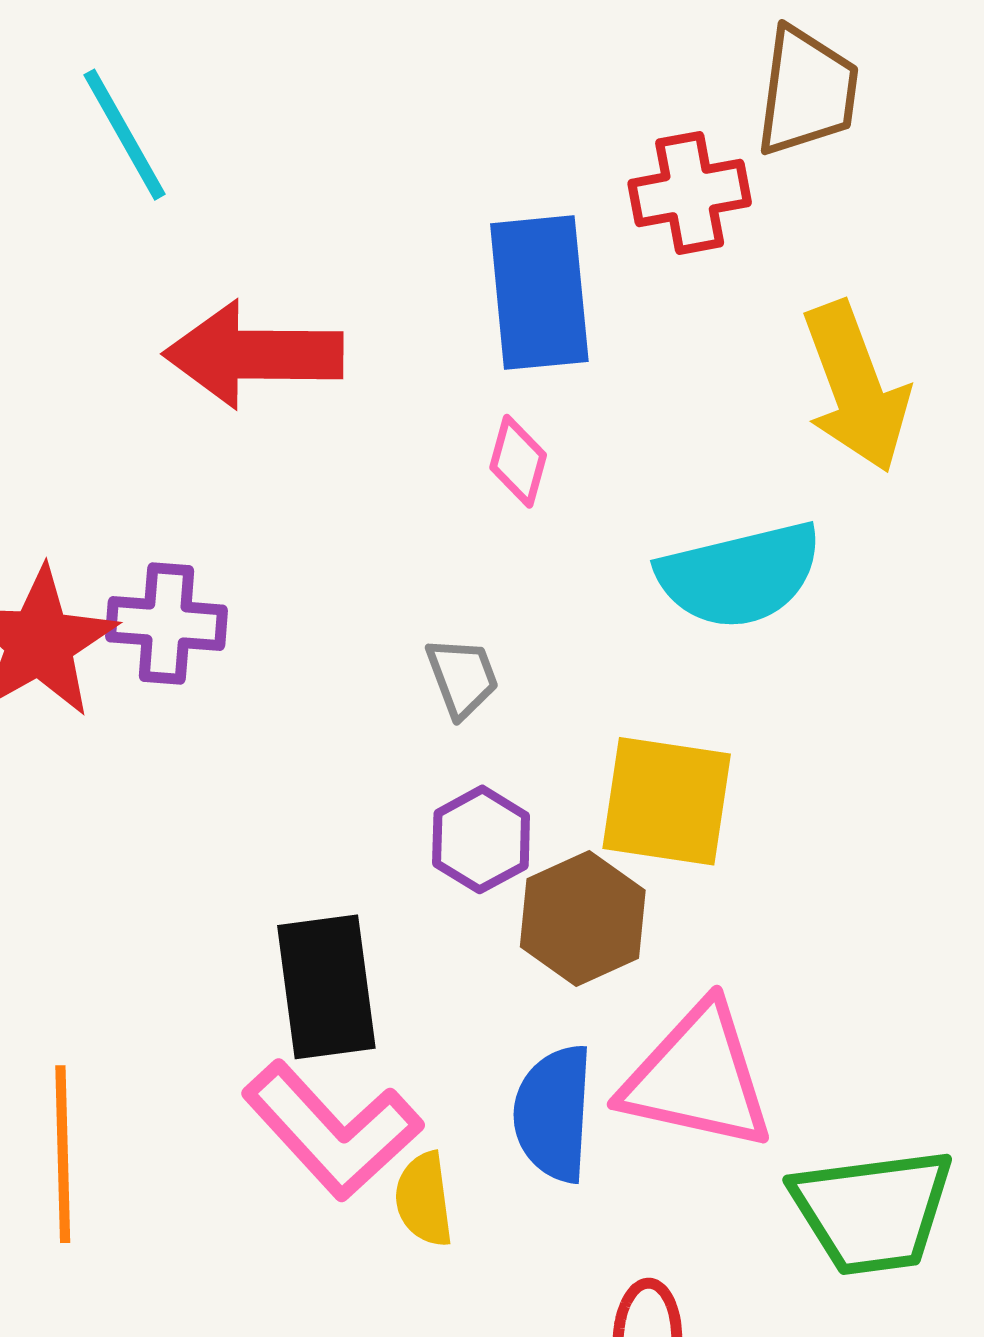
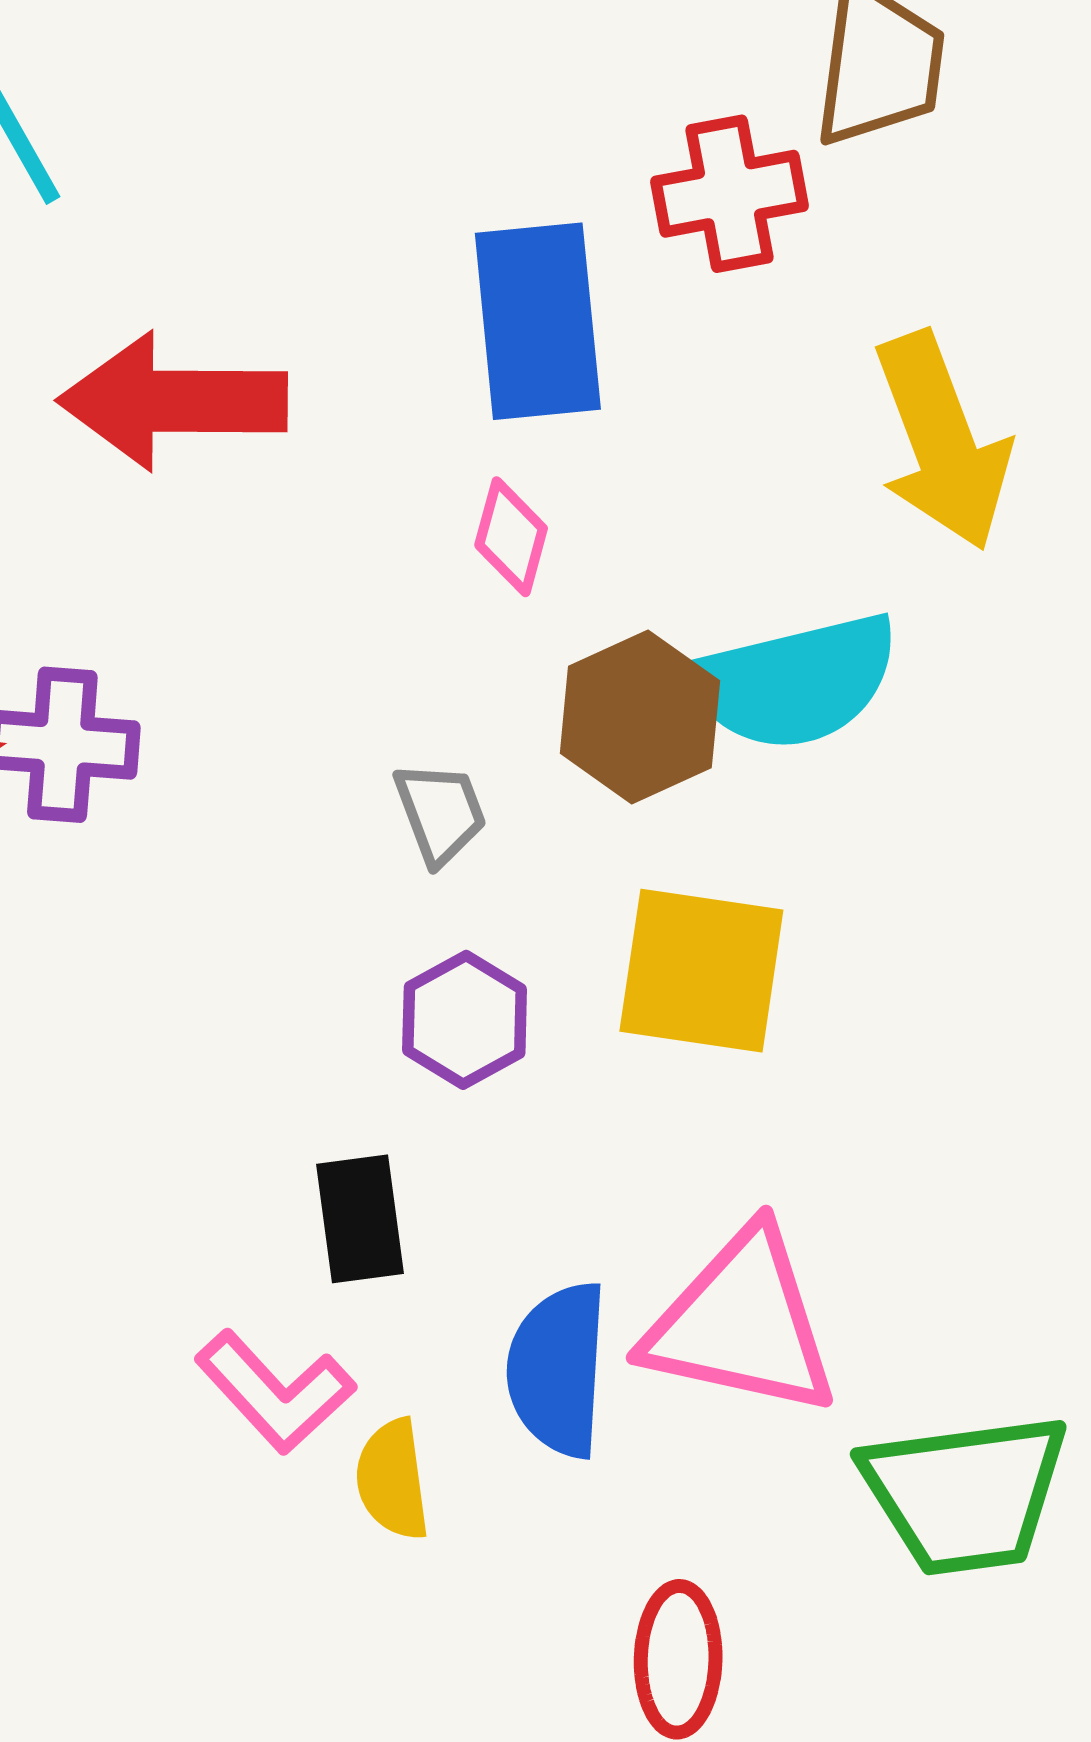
brown hexagon: (583, 918) -> (640, 717), moved
black rectangle: (326, 987) -> (360, 1219), moved, size x0.7
pink L-shape: (332, 1130) -> (275, 1392), size x0.7

